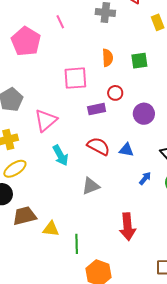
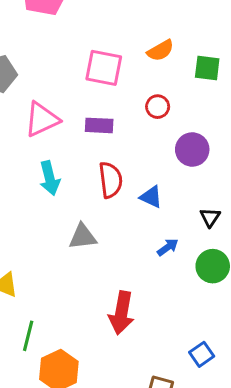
orange semicircle: (108, 58) -> (160, 50), turned 48
purple rectangle: (97, 109) -> (99, 125), moved
red semicircle: (98, 146) -> (111, 180), turned 40
green line: (77, 244) -> (28, 336), moved

